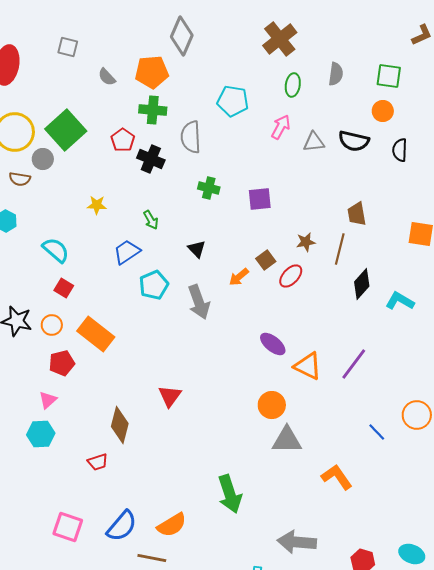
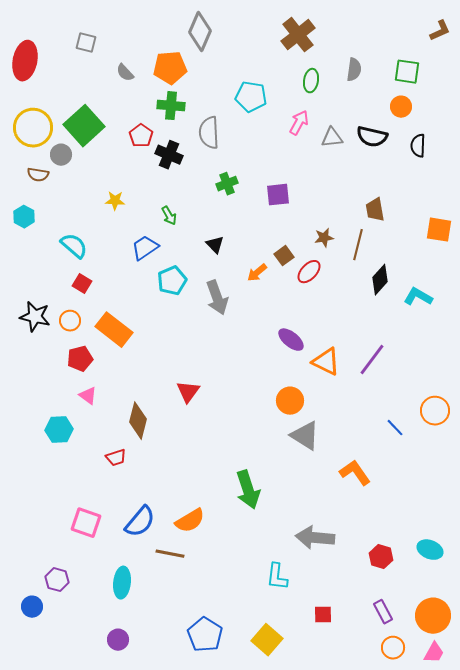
green cross: (209, 188) -> (227, 184), turned -35
pink triangle: (48, 400) -> (88, 396), moved, turned -42
gray triangle: (287, 440) -> (305, 436), turned 32

